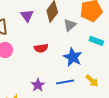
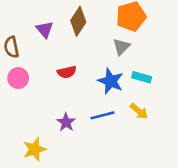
gray triangle: (70, 25) -> (121, 47), moved
cyan rectangle: (96, 41) -> (142, 77), moved

